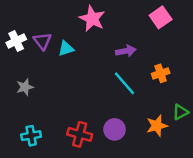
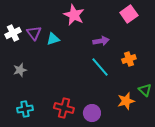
green triangle: (181, 112) -> (145, 90), turned -48
purple circle: (115, 129) -> (92, 113), moved

